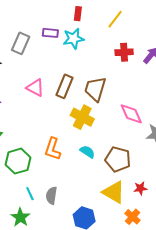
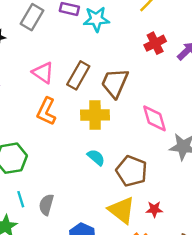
red cross: (124, 52) -> (155, 43), turned -30
yellow cross: (82, 117) -> (95, 115), turned -35
orange L-shape: (53, 149) -> (46, 111), moved

